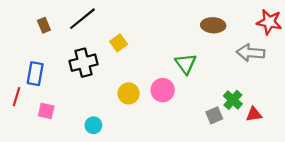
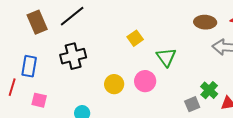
brown rectangle: (44, 25) -> (37, 22), size x1.6
brown ellipse: (213, 25) -> (205, 22), moved
yellow square: (119, 43) -> (135, 38), moved

